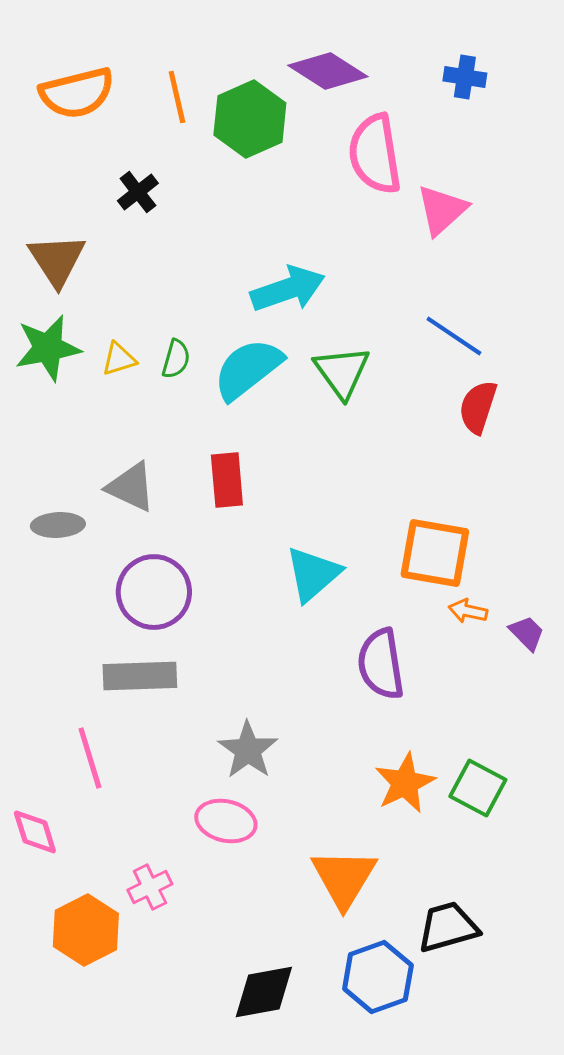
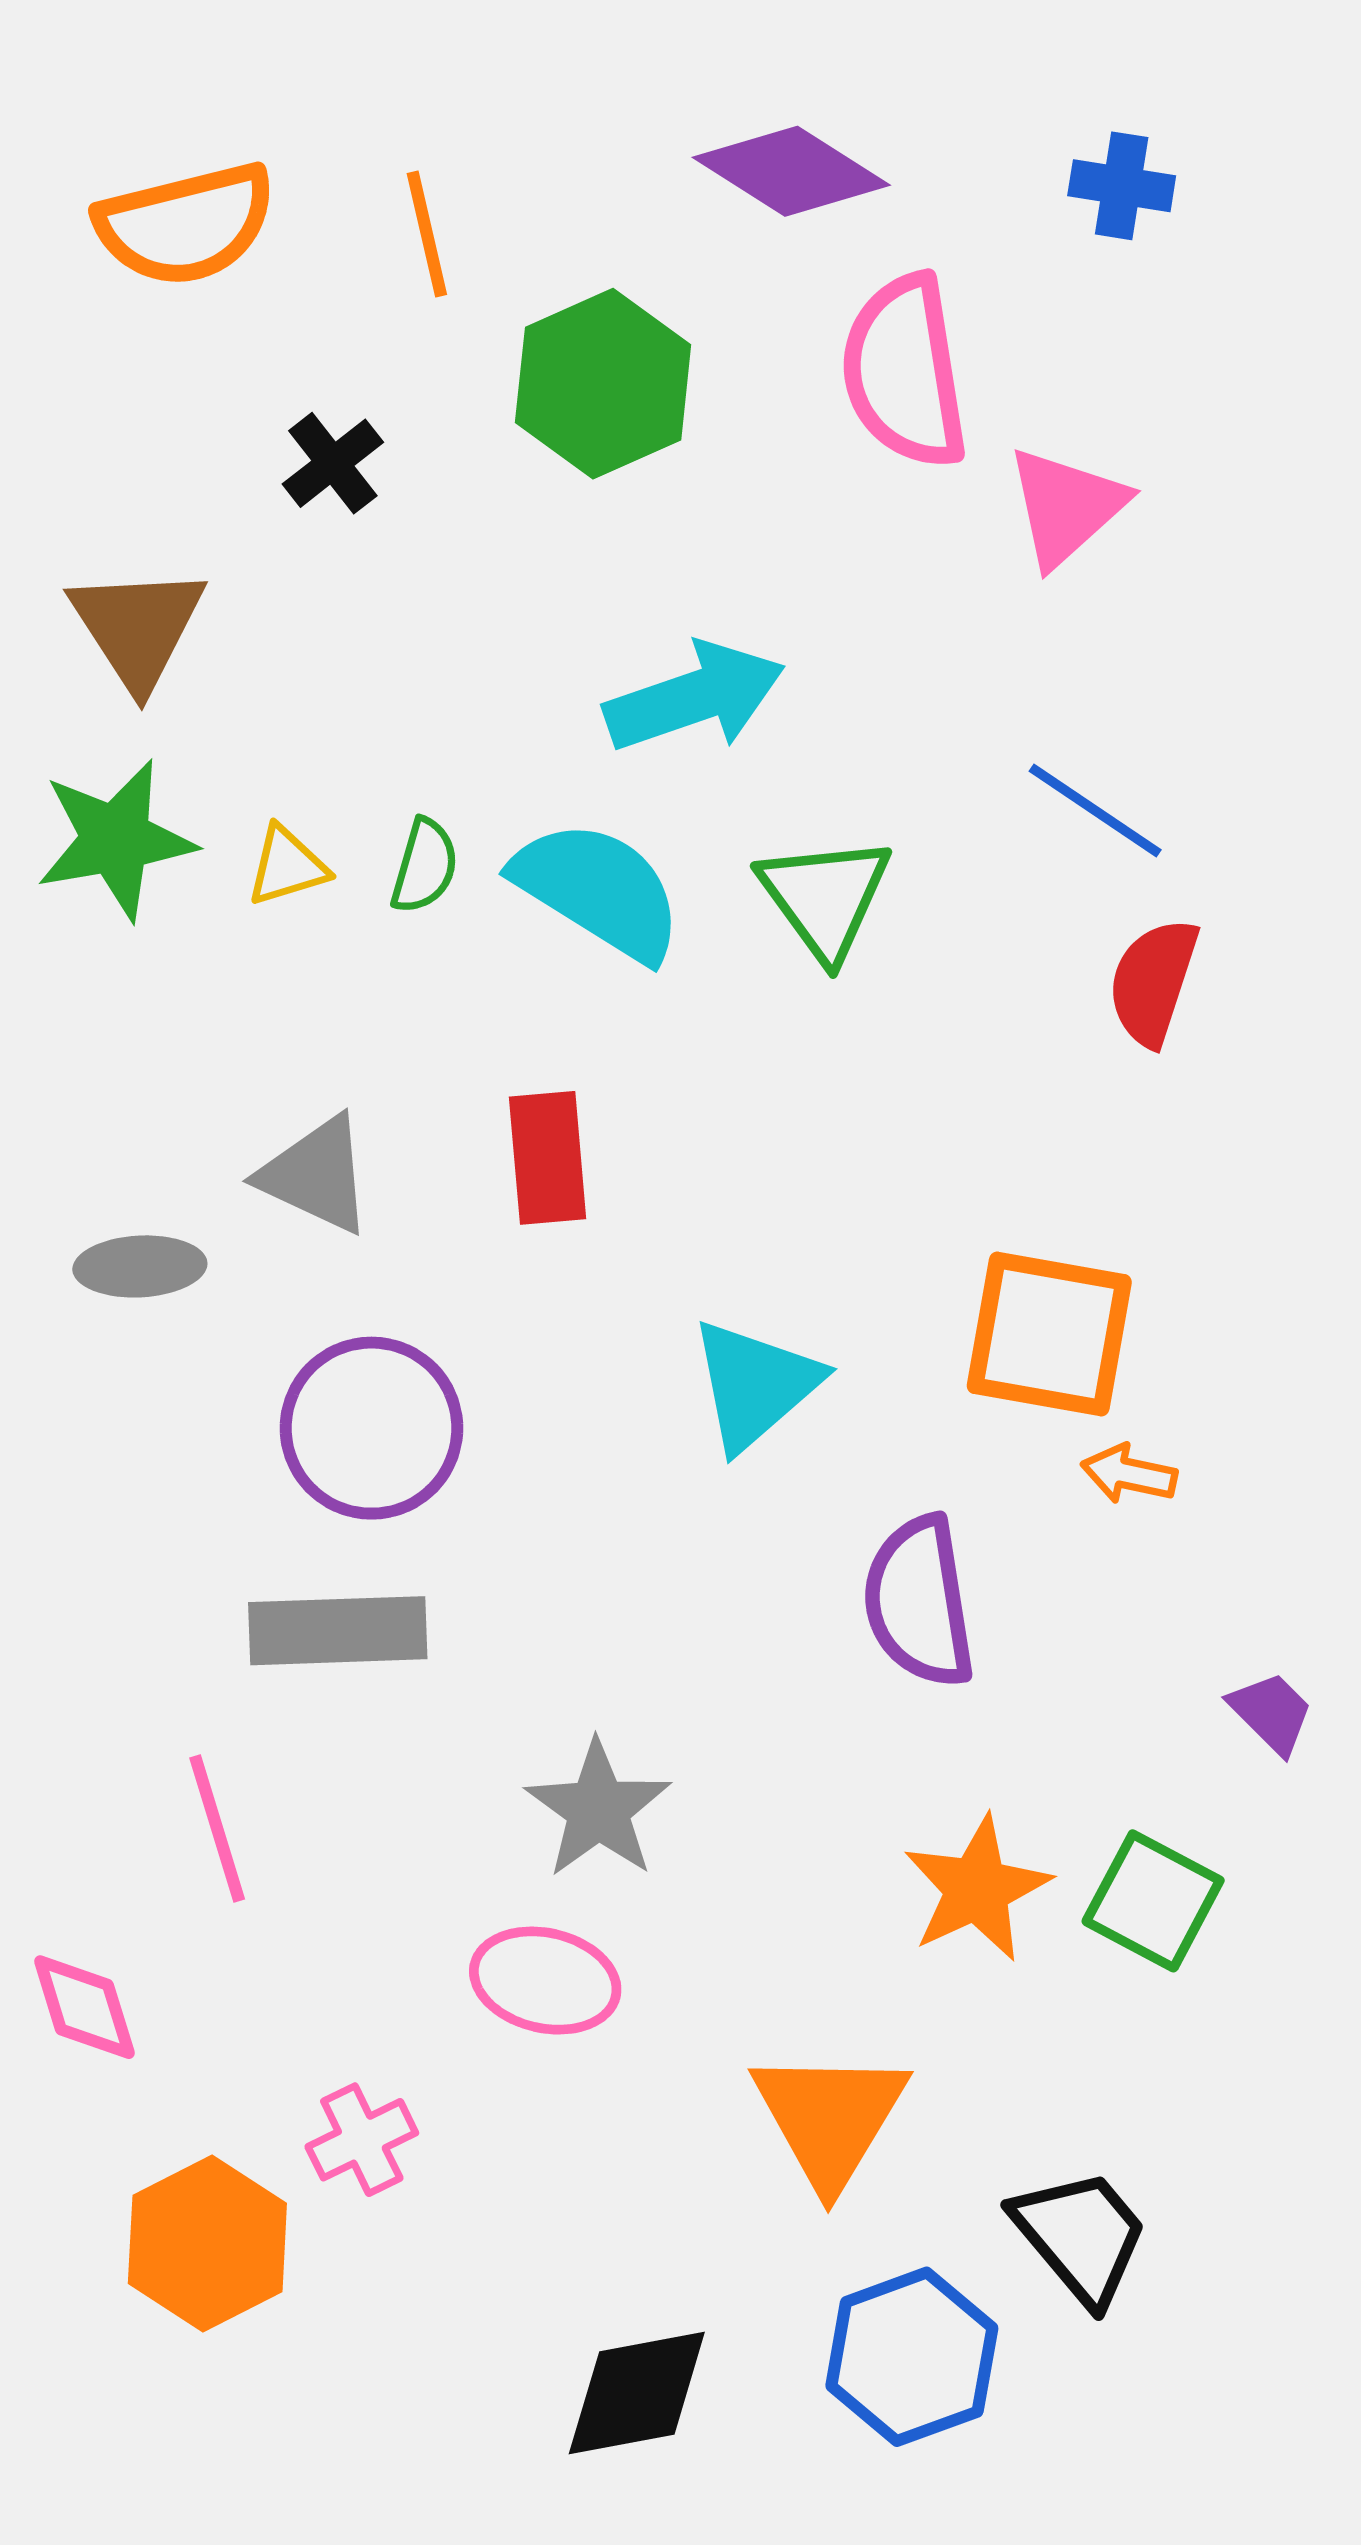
green hexagon: (250, 119) -> (603, 384), moved
cyan semicircle: (248, 369) -> (598, 890), turned 70
purple trapezoid: (527, 633) -> (1271, 1713), moved
black trapezoid: (448, 927) -> (1081, 2236), turned 66

